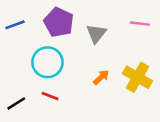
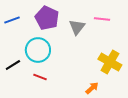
pink line: (140, 24) -> (102, 19), moved
orange arrow: (101, 77) -> (92, 88), moved
black line: (16, 103) -> (13, 65), moved

